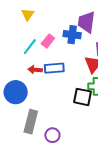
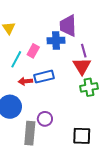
black square: (82, 97) -> (82, 136), moved
purple circle: (52, 135) -> (45, 119), moved

